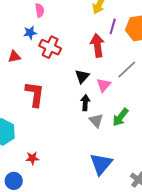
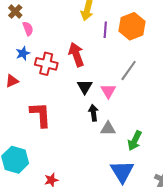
red arrow: (97, 45) -> (76, 55), moved
green arrow: (120, 117) -> (135, 141), moved
gray triangle: (96, 121) -> (108, 129), turned -35

